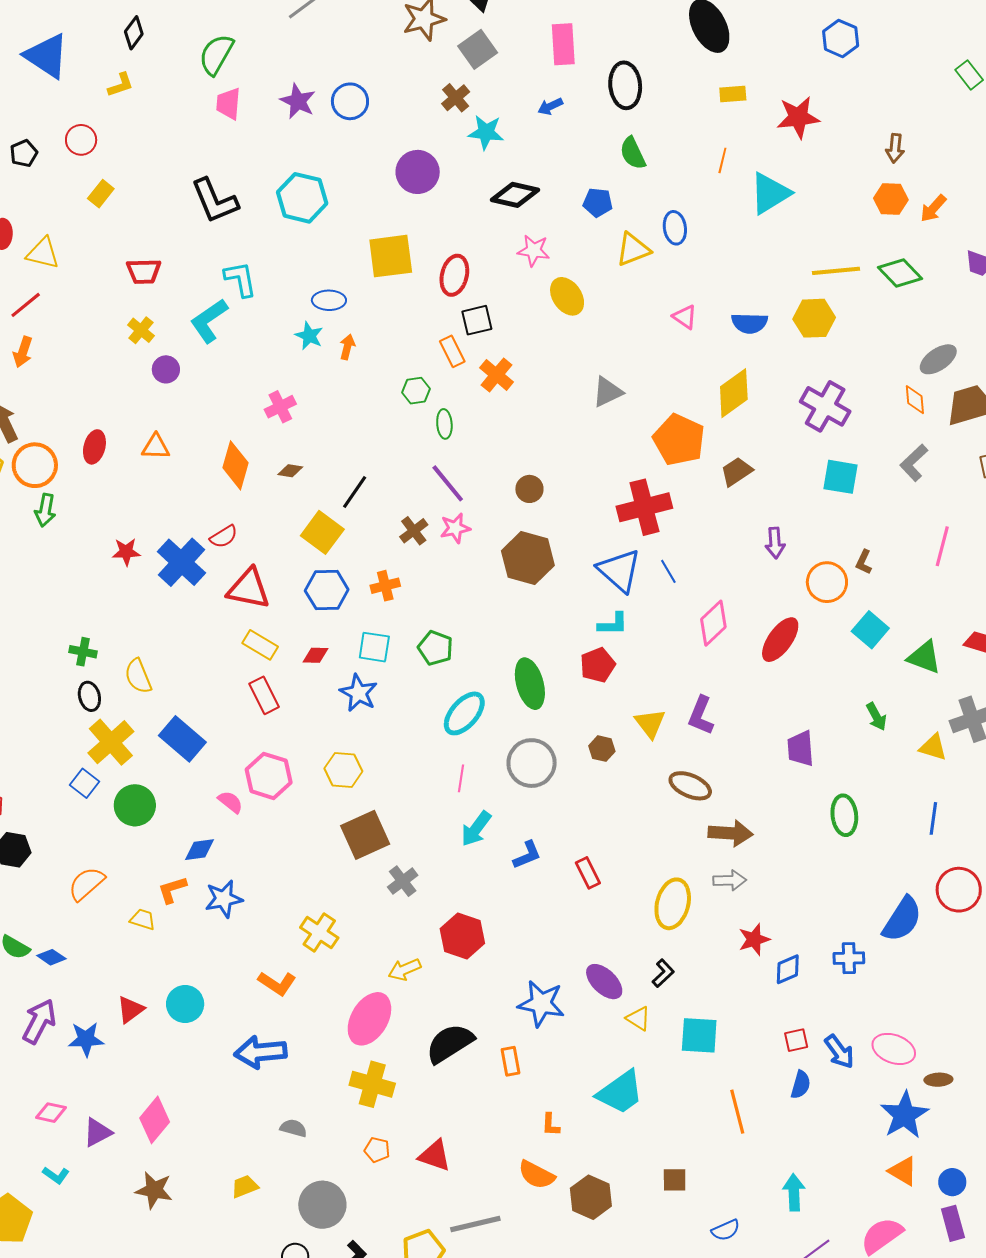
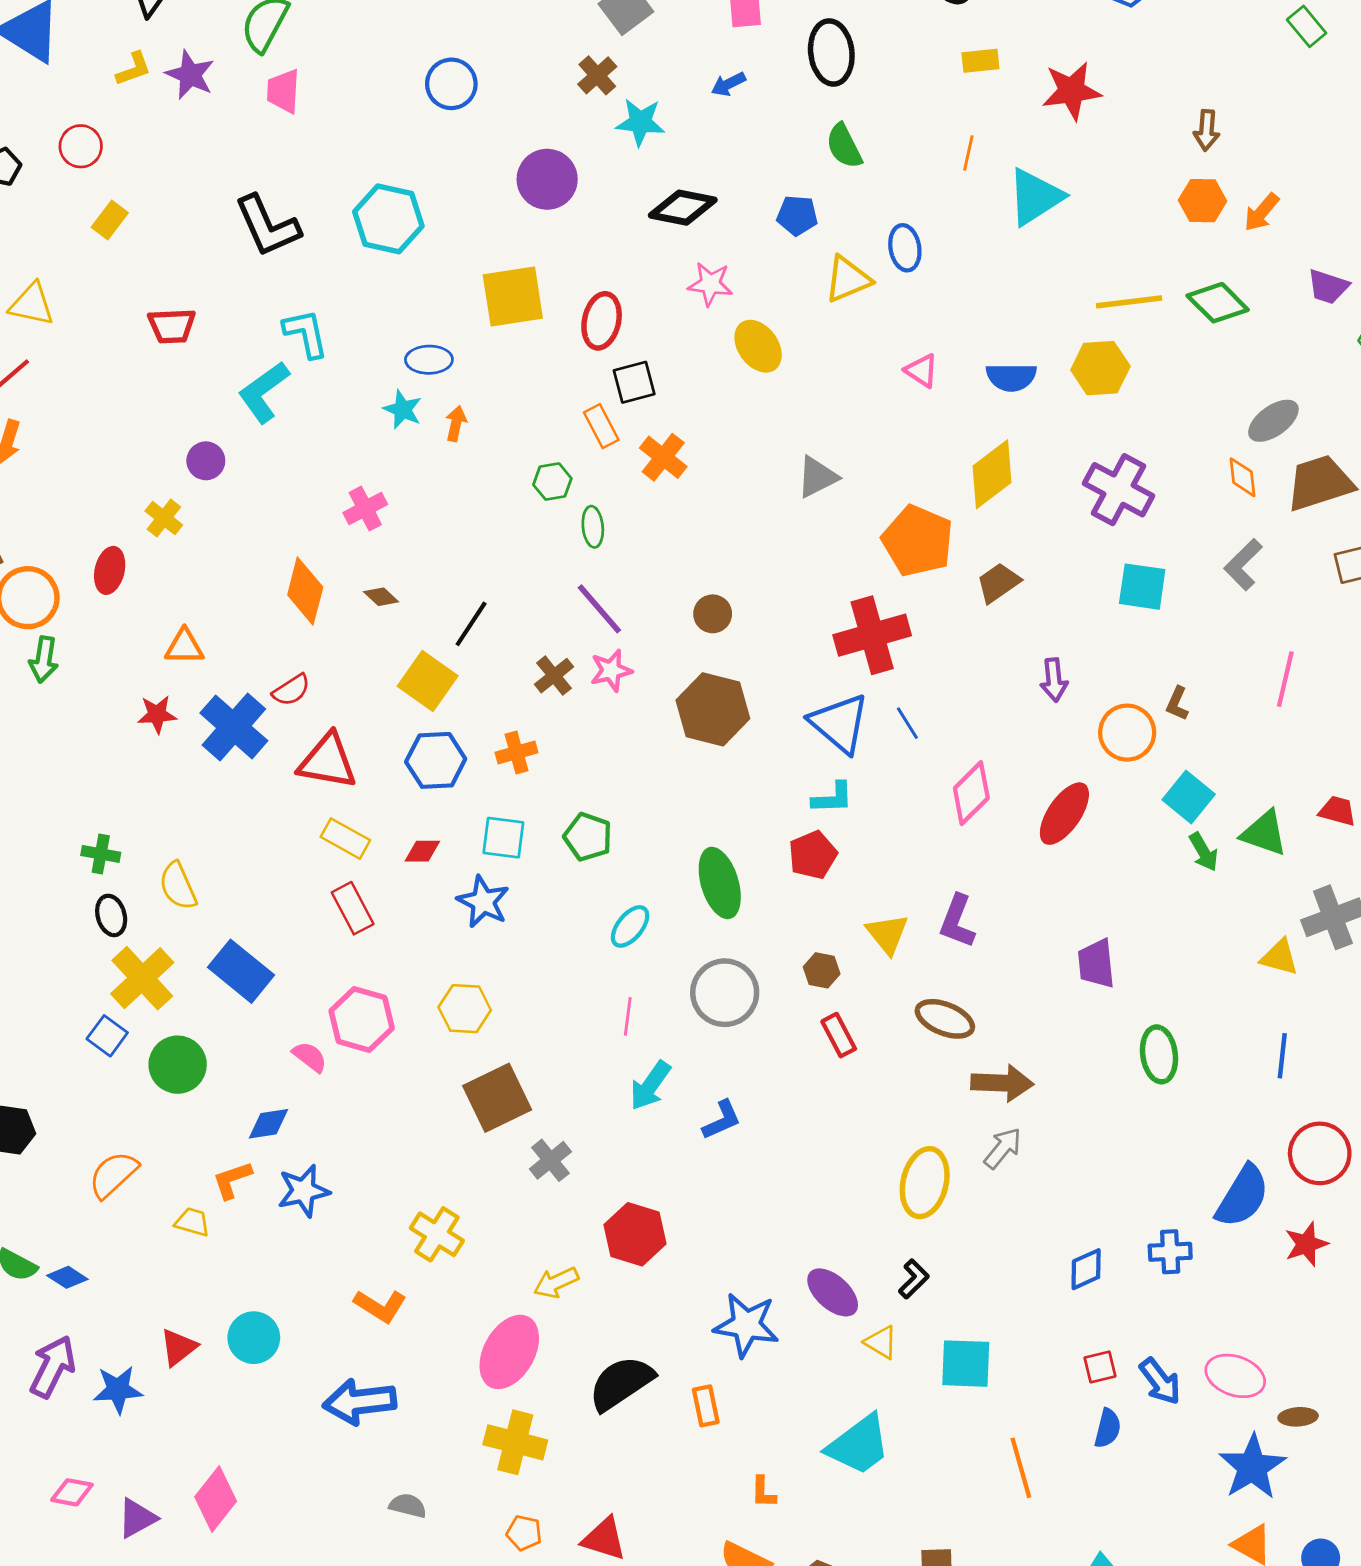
purple star: (298, 101) -> (190, 75), moved
yellow cross: (141, 330) -> (164, 518), moved
orange triangle: (156, 447) -> (184, 647), moved
brown diamond: (290, 471) -> (381, 597), turned 35
cyan ellipse: (464, 713) -> (630, 926), size x0.7
green arrow: (876, 717) -> (1204, 852), moved
red rectangle: (588, 873) -> (839, 1035), moved
gray arrow: (730, 880) -> (1003, 1148), turned -48
red star: (754, 939) -> (1306, 1244), moved

